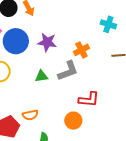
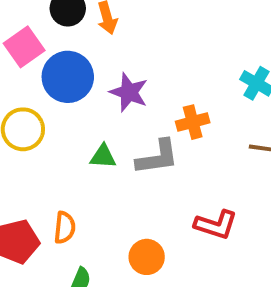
red L-shape: (89, 99) -> (216, 225), moved
orange semicircle: (30, 115) -> (65, 228), turned -84

